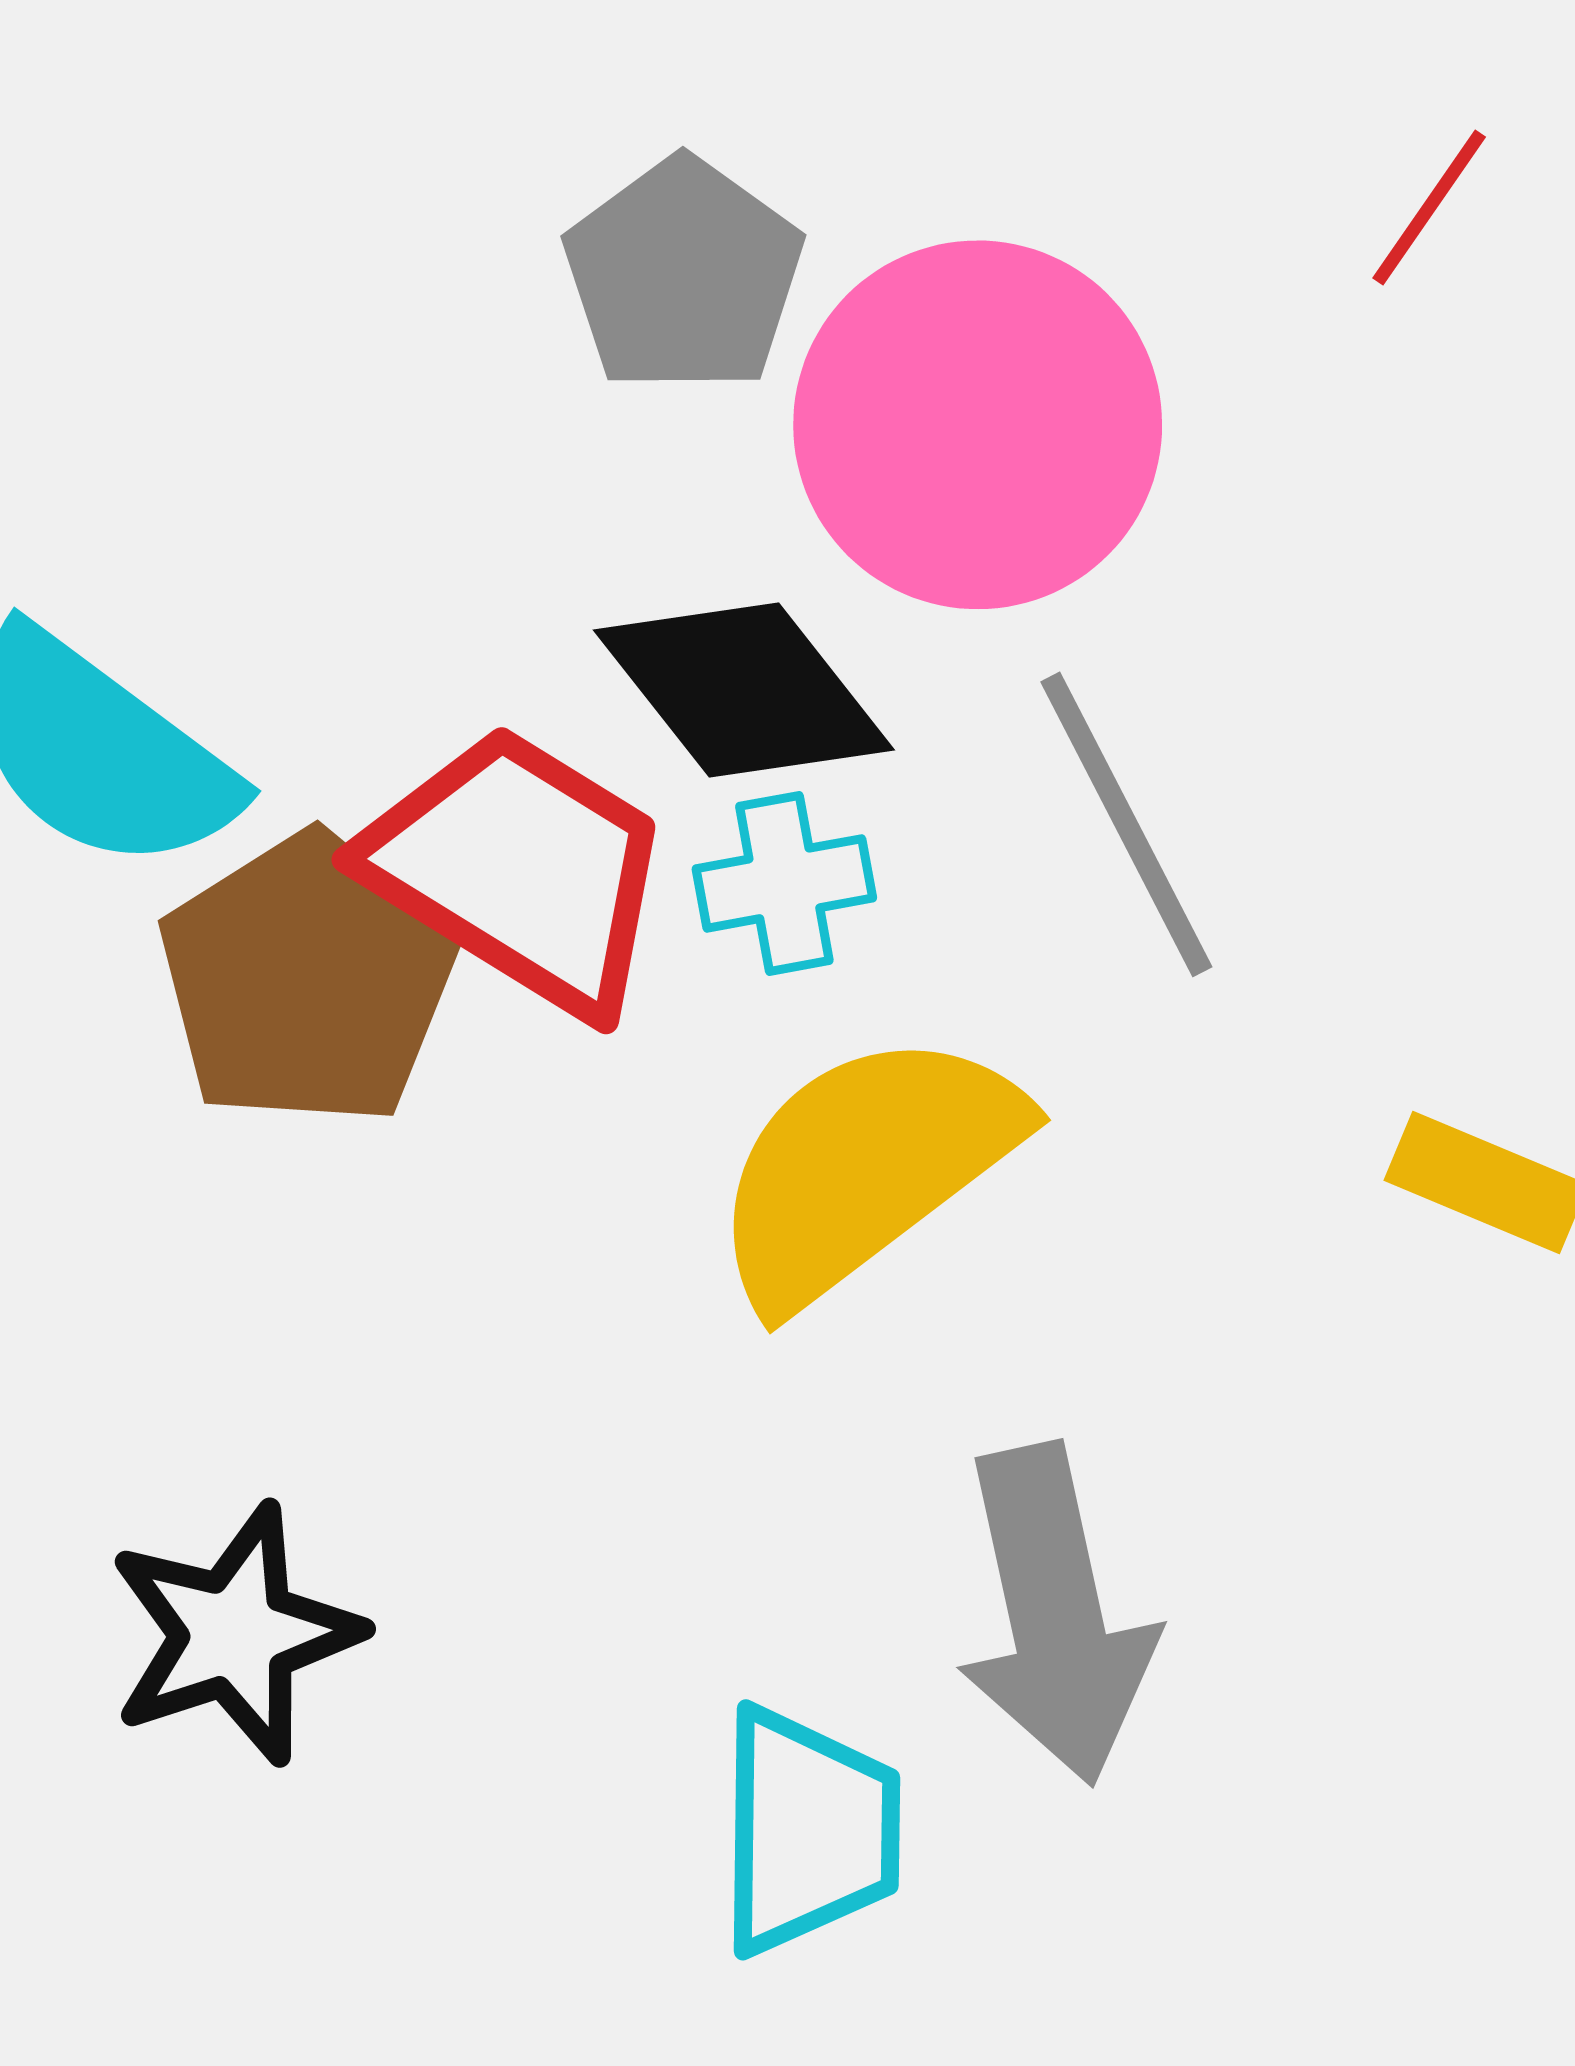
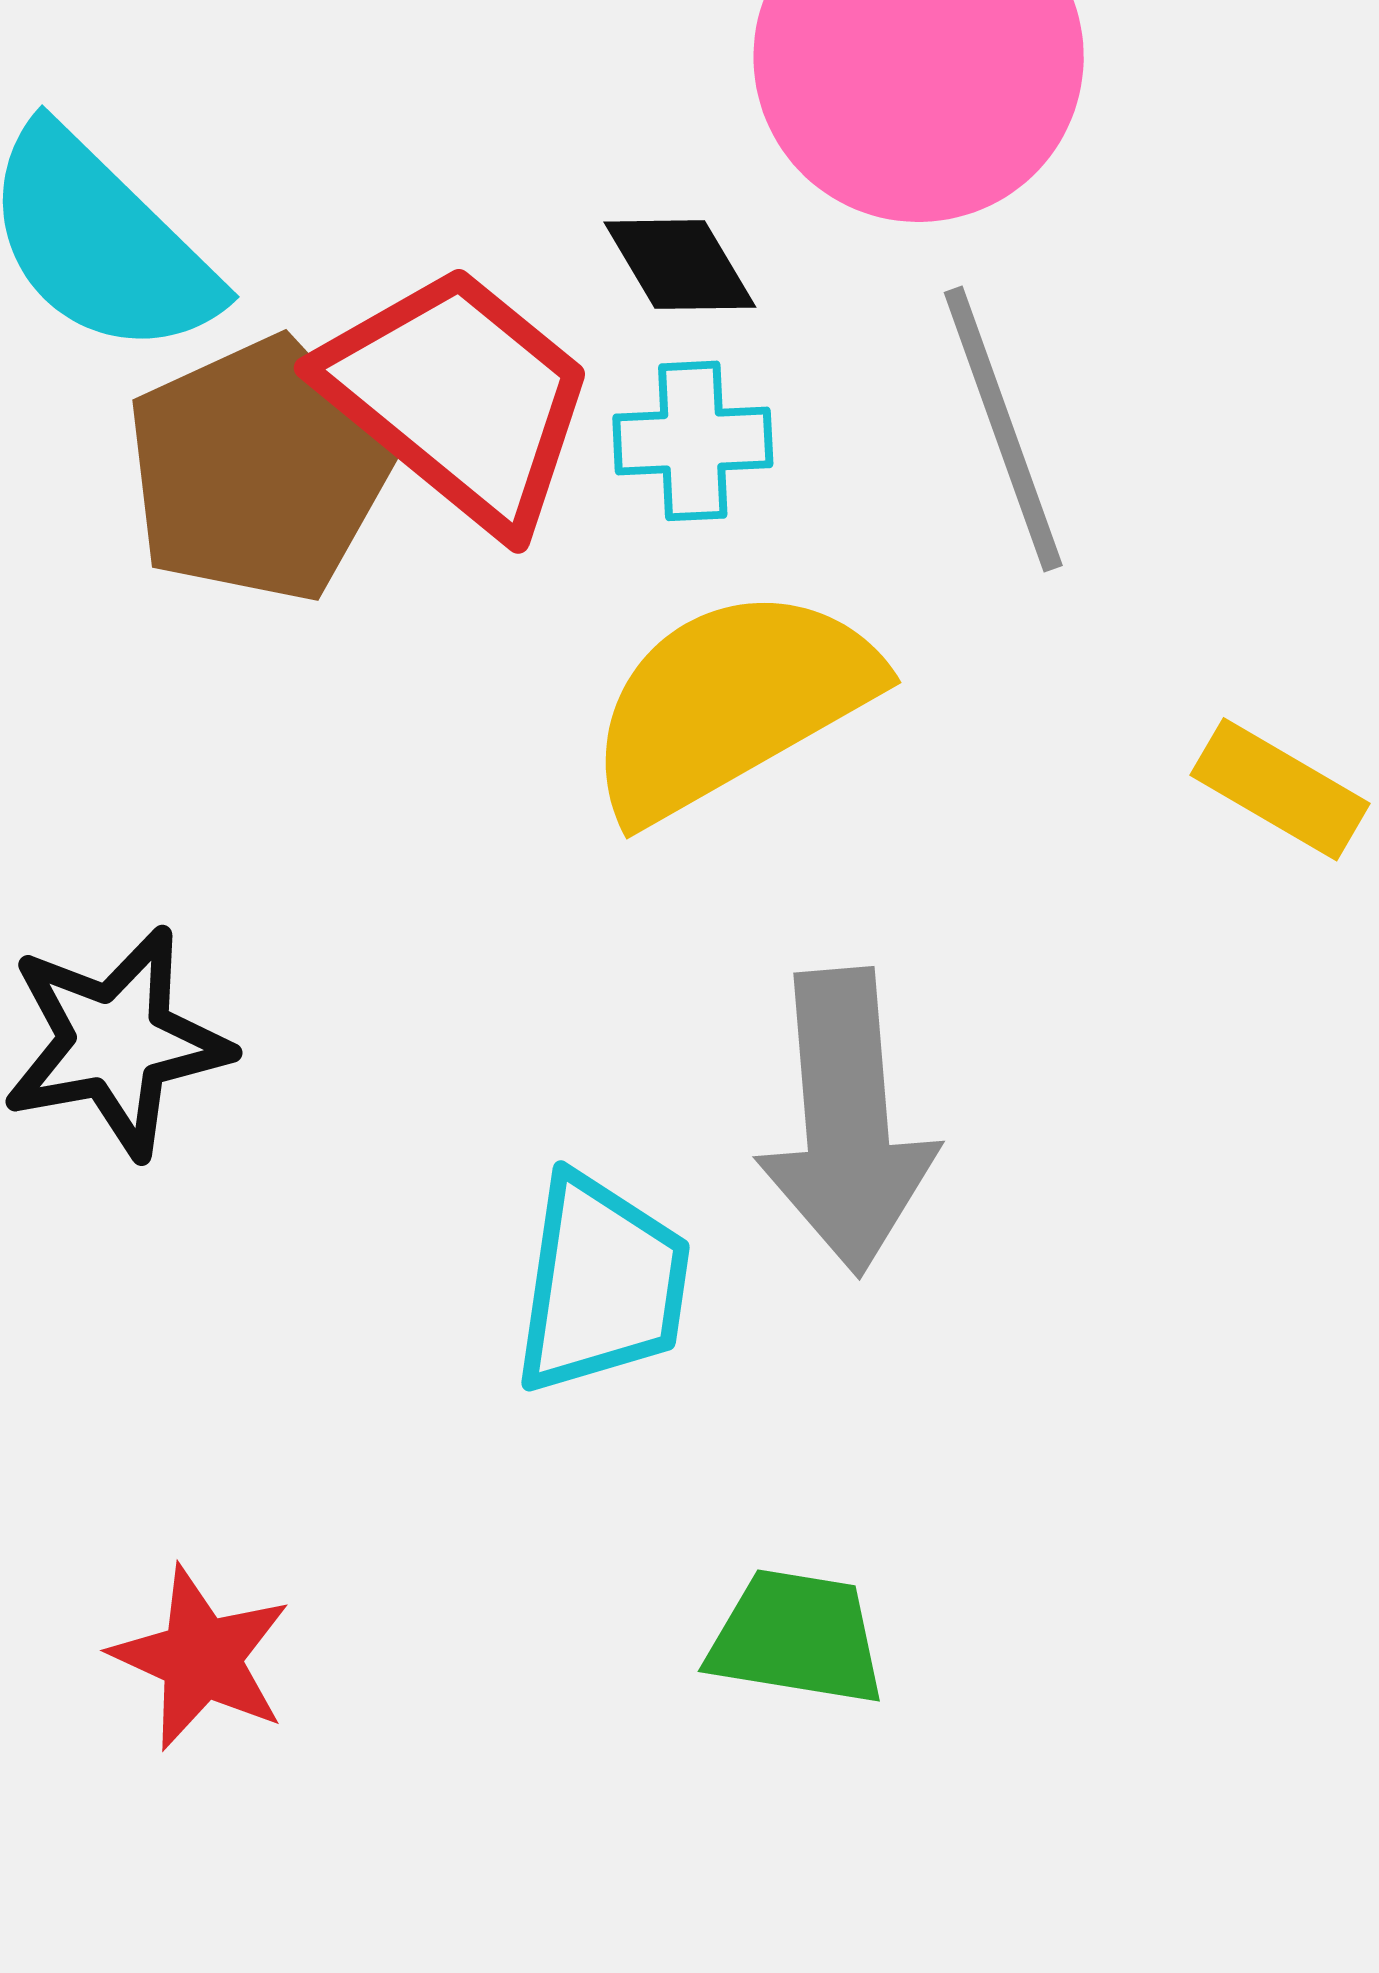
black diamond: (744, 690) -> (680, 265), size x0.6

